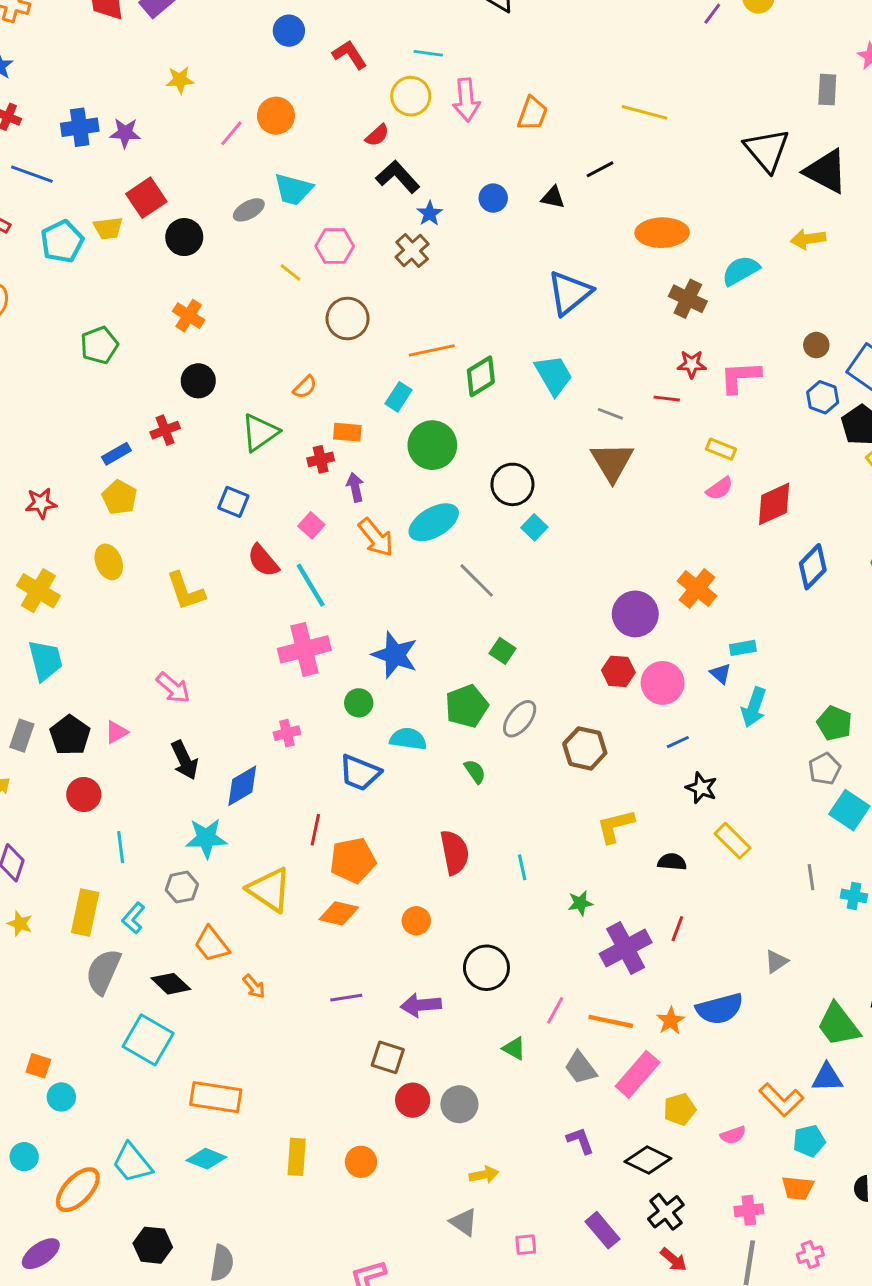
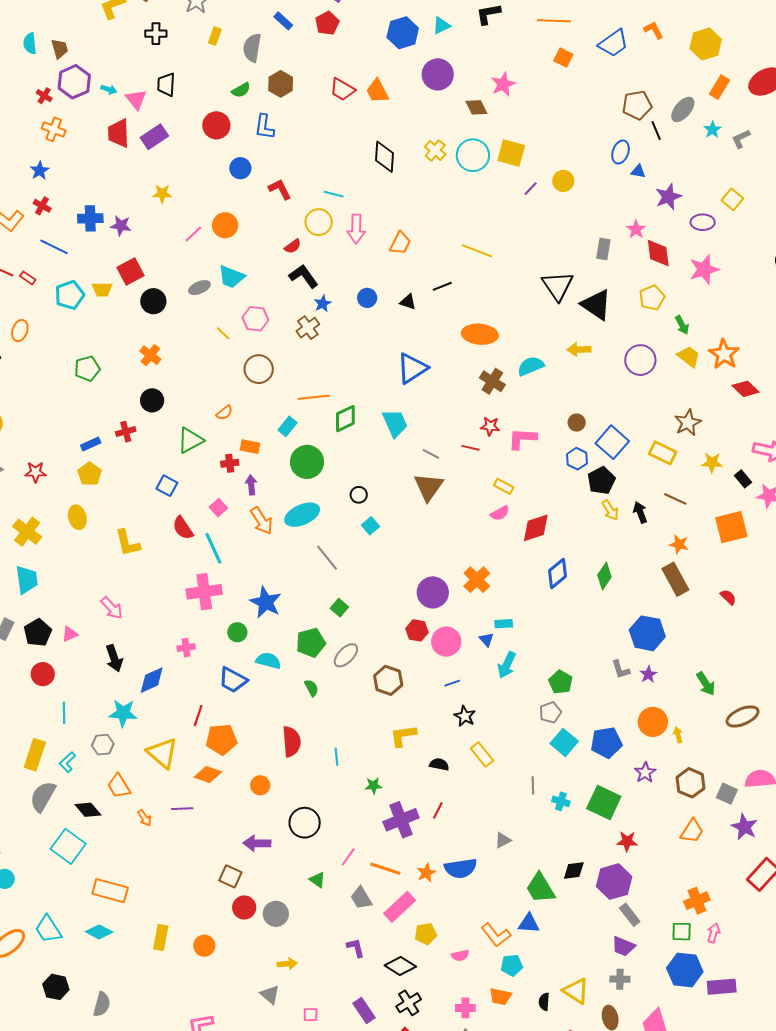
black circle: (512, 484) -> (359, 495), size x0.6
purple line: (346, 998) -> (182, 809), moved

